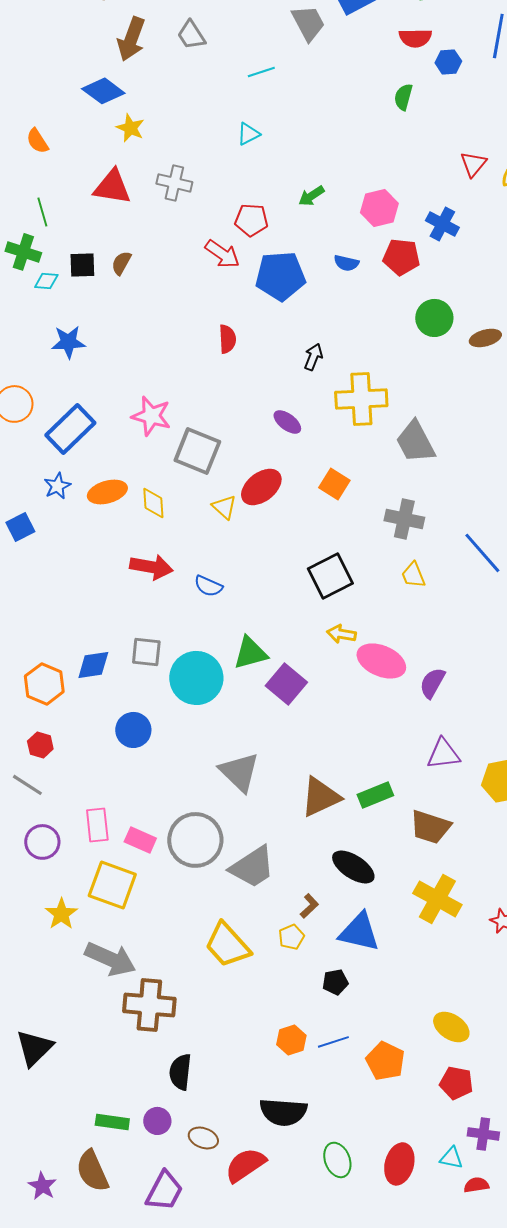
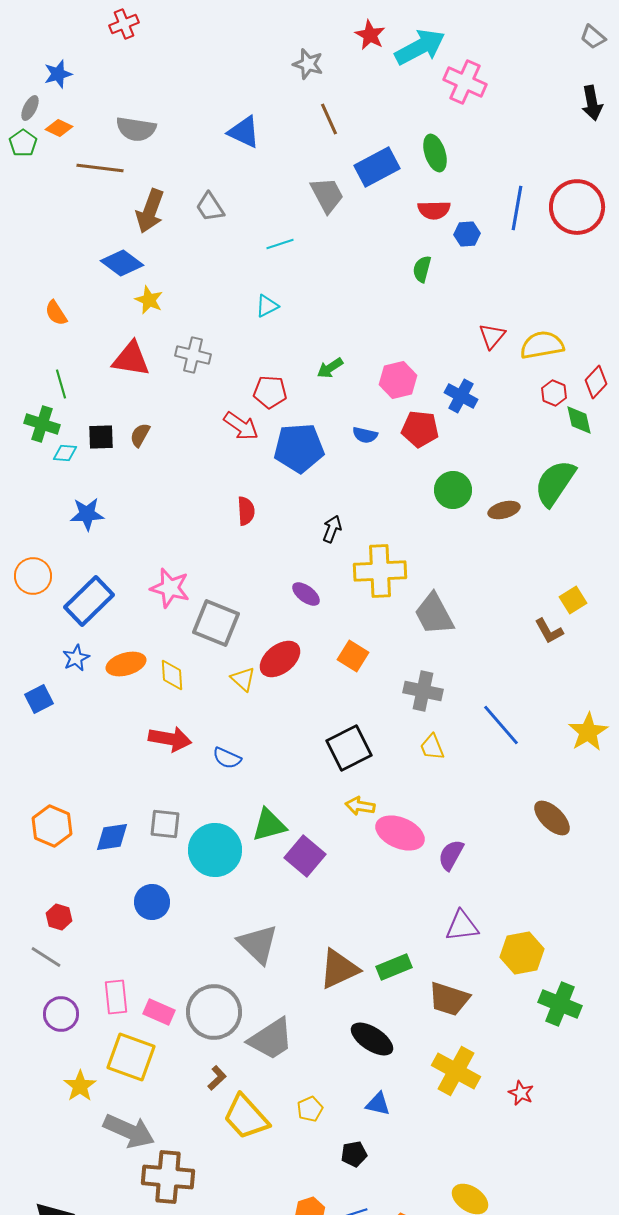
orange hexagon: (44, 684) -> (52, 826), moved
brown L-shape: (309, 906) -> (217, 1078), moved
blue triangle: (359, 932) -> (378, 1104), size x0.6

